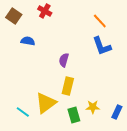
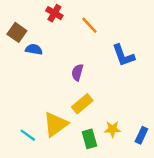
brown square: (14, 16) -> (17, 32), moved
orange line: (100, 21) -> (89, 25), moved
yellow rectangle: (68, 86) -> (82, 104), turned 36

